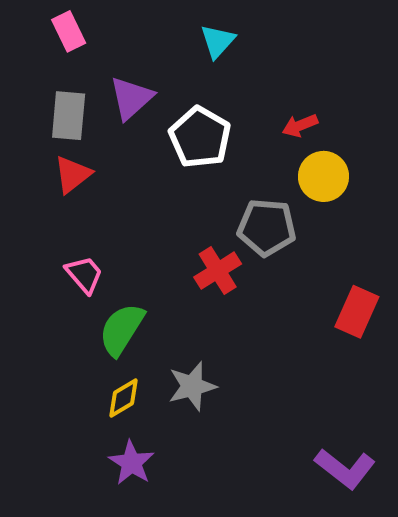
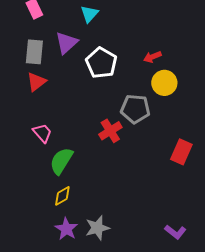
cyan triangle: (218, 41) -> (89, 14), moved
gray star: (192, 386) -> (97, 228), moved
purple L-shape: (345, 469) -> (175, 232), size x0.7

